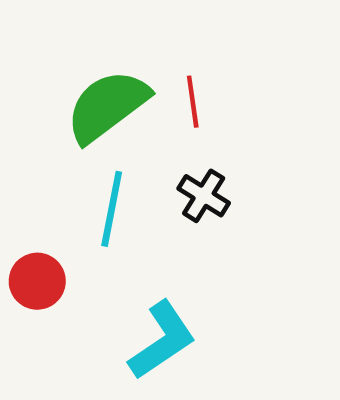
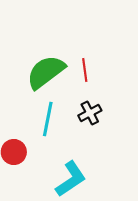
black cross: (204, 196) -> (90, 113), turned 30

